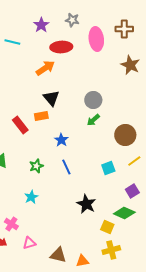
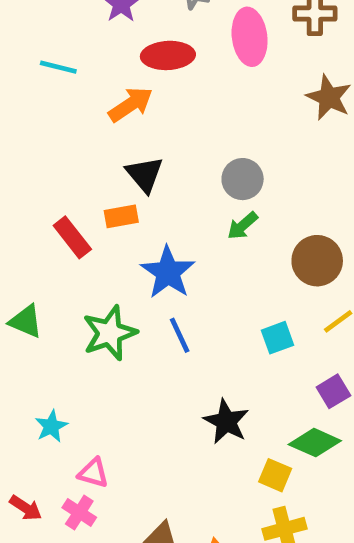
cyan line: (12, 42) -> (58, 67), moved
blue star: (61, 140) -> (168, 272), size x1.6
green star: (36, 166) -> (110, 333), size x1.6
cyan star: (31, 197) -> (51, 426), moved
pink cross: (11, 224) -> (79, 513), moved
pink triangle: (29, 243) -> (93, 473), moved, turned 32

